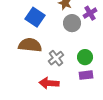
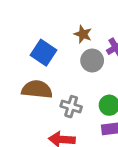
gray cross: (56, 58) -> (71, 107), turned -35

